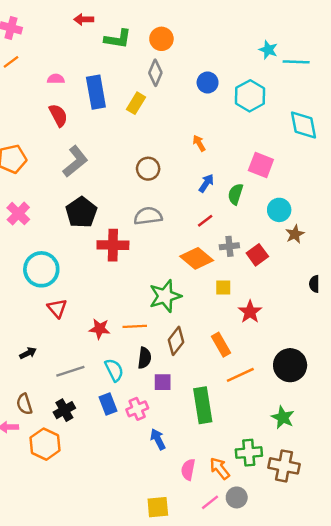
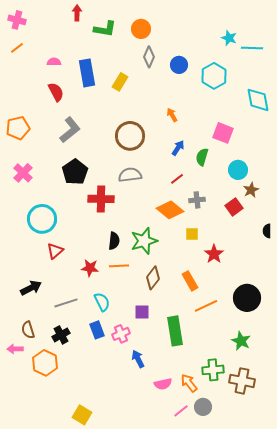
red arrow: (84, 19) -> (77, 13), turned 91
gray diamond: (155, 73) -> (149, 57), moved
brown circle: (148, 169) -> (130, 136), size x1.5
red square: (257, 255) -> (234, 207), moved
red triangle: (57, 308) -> (55, 251), turned 30
black arrow: (28, 353) -> (31, 288), size x1.5
black semicircle: (144, 358) -> (114, 241), moved
pink semicircle: (188, 470) -> (163, 384), turned -114
yellow square: (158, 507) -> (82, 415), moved, turned 36

